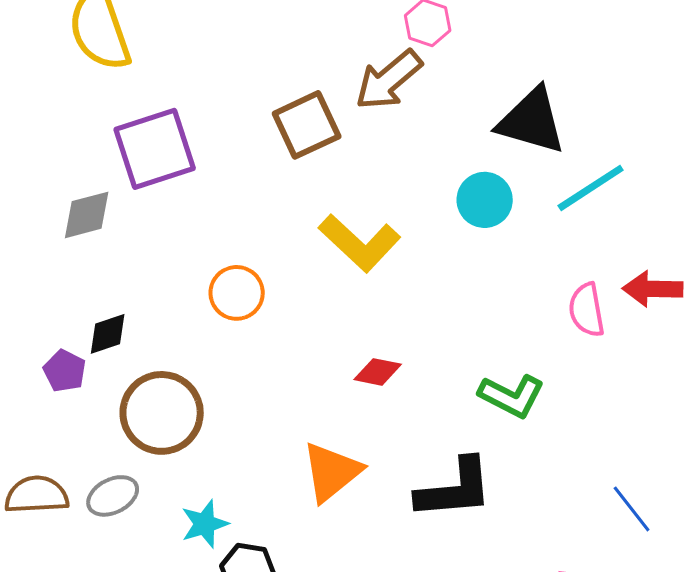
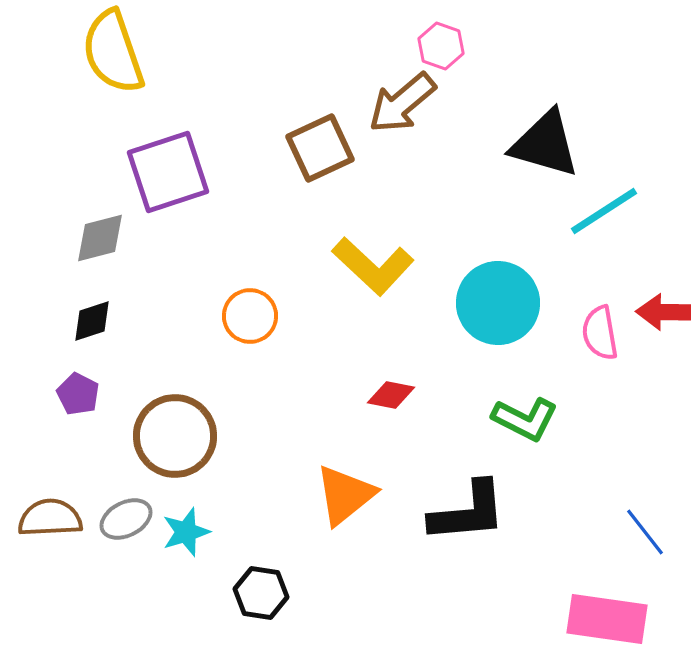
cyan circle: (485, 200) -> (498, 303), moved, size x1.5
black diamond: (108, 334) -> (92, 321), moved
cyan star: (205, 524) -> (186, 532), moved

